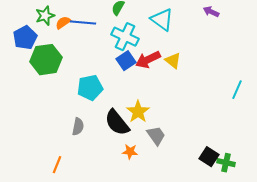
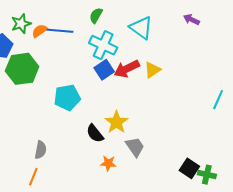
yellow triangle: (173, 61) -> (152, 70), turned 48
black semicircle: (117, 123) -> (95, 133), size x0.7
gray semicircle: (78, 127) -> (41, 150), moved

